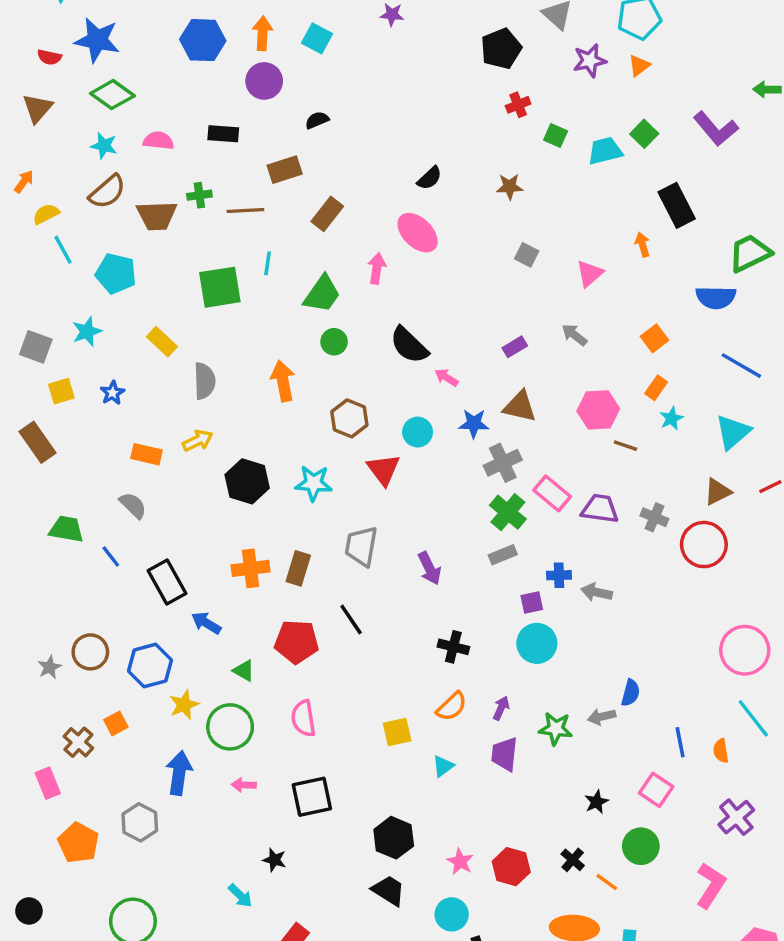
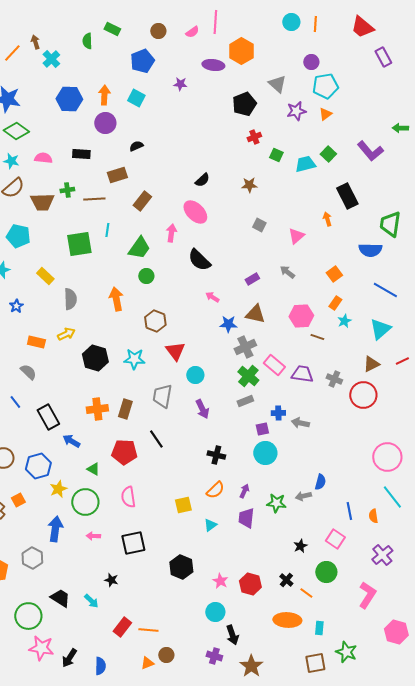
green trapezoid: (750, 253) -> (390, 224), turned -56
black semicircle: (409, 345) -> (199, 260), moved
cyan circle: (418, 432) -> (195, 375), moved
black trapezoid: (389, 891) -> (60, 598), moved

